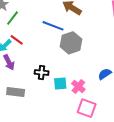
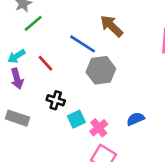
red line: (17, 40) -> (46, 63), moved
cyan square: (60, 83) -> (76, 119), turned -32

